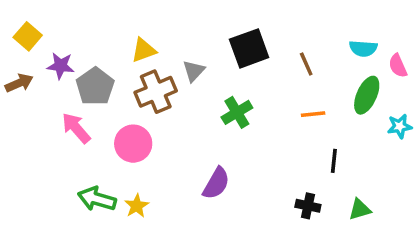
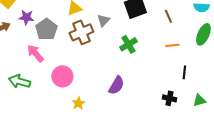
pink circle: (133, 144) -> (62, 76), moved
green arrow: (97, 199) -> (19, 81), moved
yellow star: (137, 206) -> (78, 103), moved

